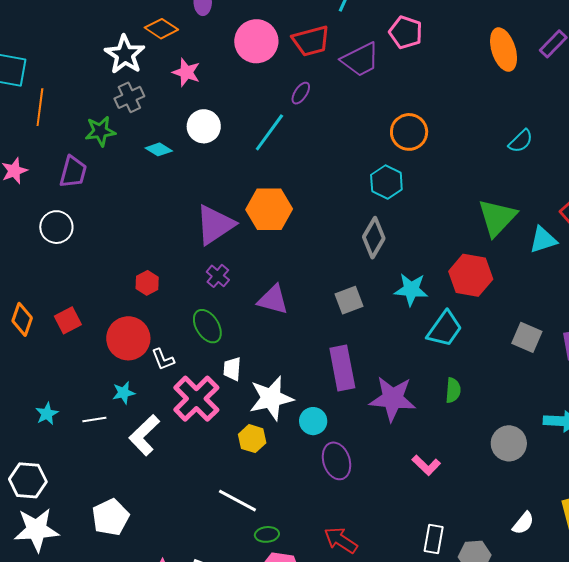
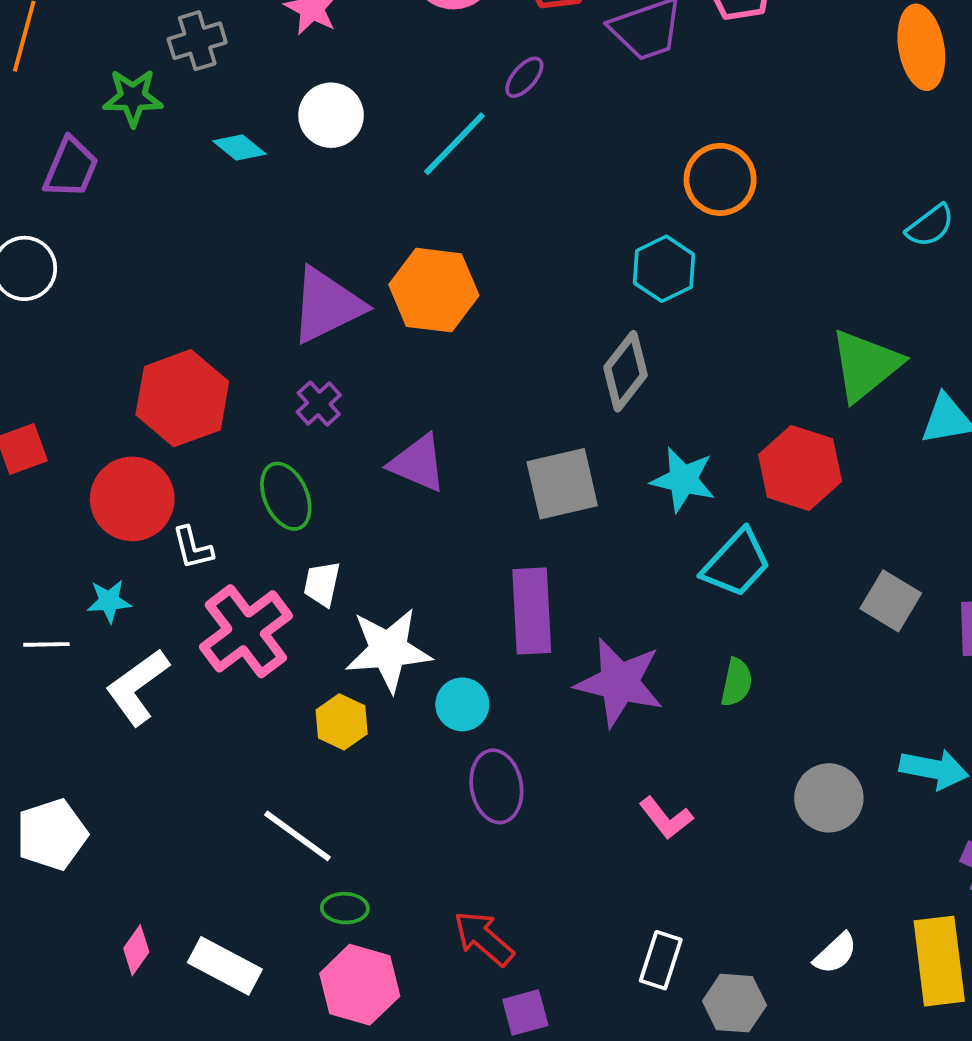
red hexagon: (147, 283) -> (182, 398), size x2.0
gray square: (349, 300) -> (562, 484), size x1.4

